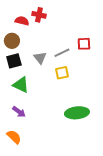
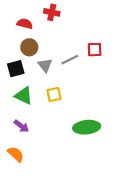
red cross: (39, 15) -> (52, 12), moved
brown circle: (12, 41) -> (29, 47), moved
yellow square: (62, 73) -> (54, 95), moved

